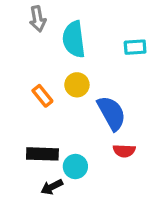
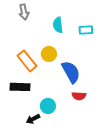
cyan semicircle: (74, 39) -> (58, 25), moved, size x0.7
orange rectangle: (42, 96) -> (27, 61), size x1.5
black rectangle: (42, 154) -> (20, 87), moved

